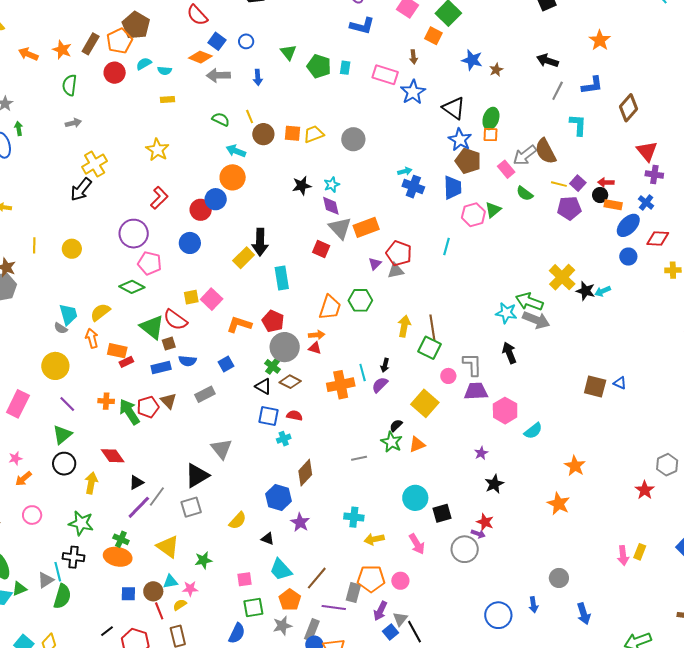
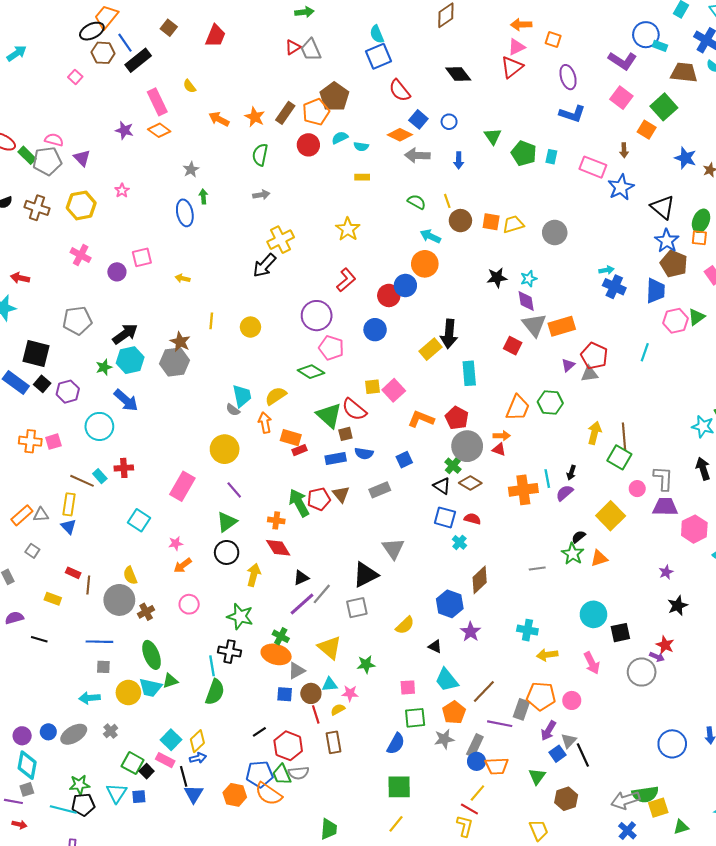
orange cross: (106, 401) -> (276, 520), moved
cyan cross: (284, 439) -> (459, 542), turned -32
gray triangle: (46, 580) -> (297, 671), moved

